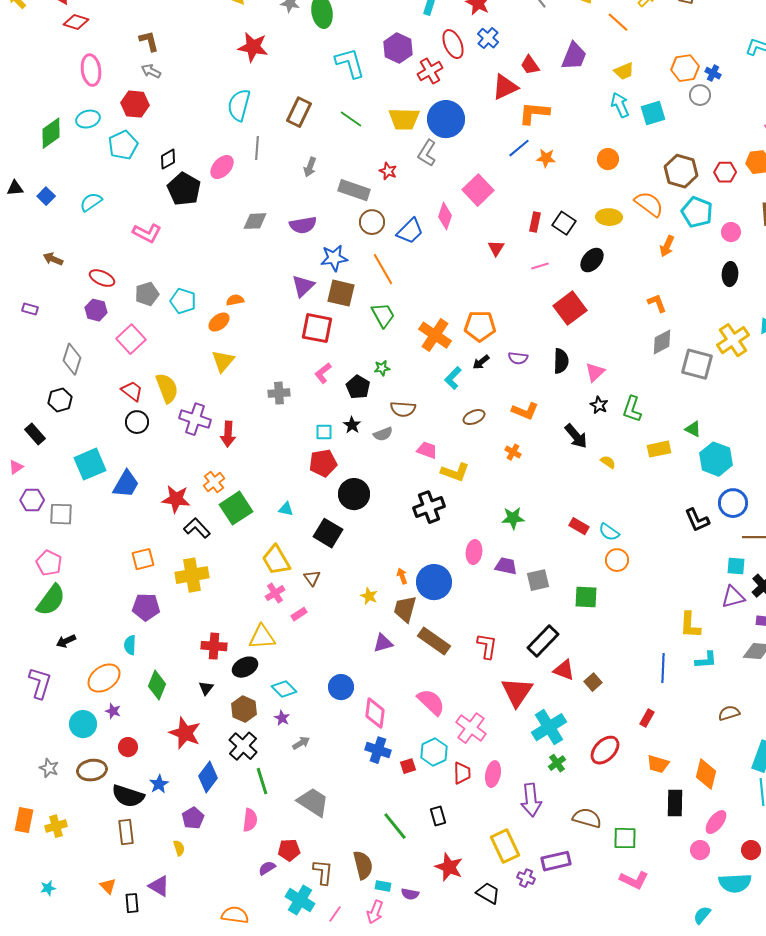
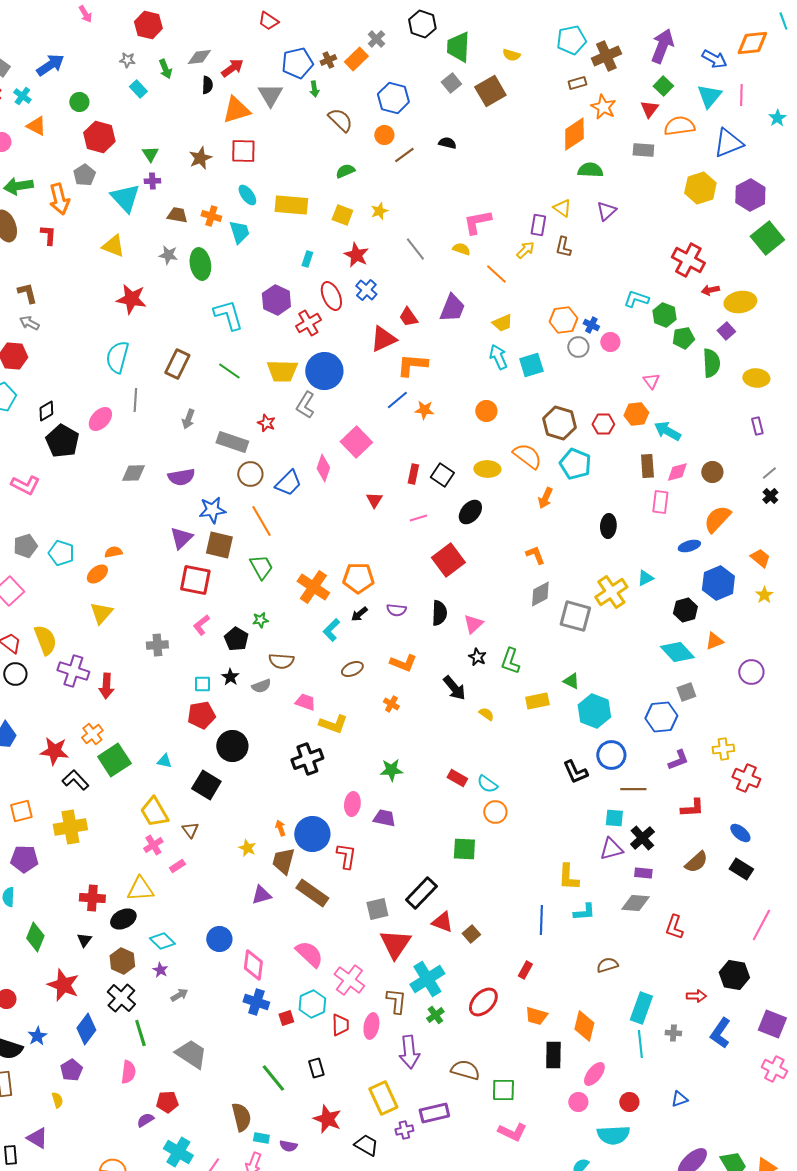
pink circle: (731, 232) -> (610, 342), moved
gray square: (538, 580) -> (377, 909), moved
red L-shape: (487, 646) -> (346, 856), moved
brown L-shape: (323, 872) -> (396, 1001), moved
purple cross: (526, 878) -> (404, 1130), turned -36

